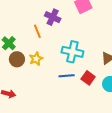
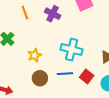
orange line: (37, 31) -> (25, 12), moved
brown circle: (17, 59) -> (40, 78), moved

